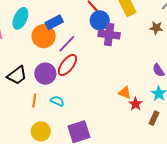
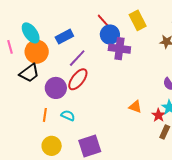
cyan ellipse: (20, 18) -> (31, 33), turned -60
orange circle: (44, 36) -> (37, 52), moved
black trapezoid: (17, 75) -> (29, 73), moved
red star: (135, 104) -> (158, 115), moved

